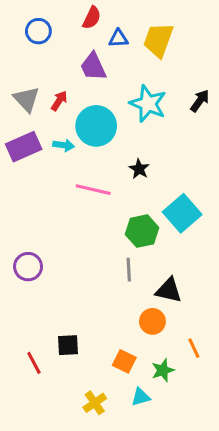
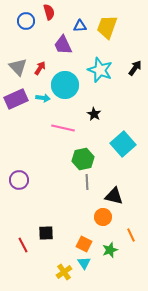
red semicircle: (92, 18) -> (49, 12), moved, turned -42
green hexagon: (142, 231) -> (83, 159), moved
cyan triangle: (141, 397) -> (84, 263), moved, turned -48

